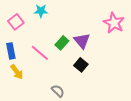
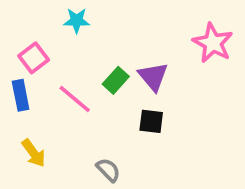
pink square: (16, 22) -> (34, 58), moved
black square: (81, 65) -> (151, 121), turned -32
yellow arrow: (17, 72) -> (34, 153), moved

